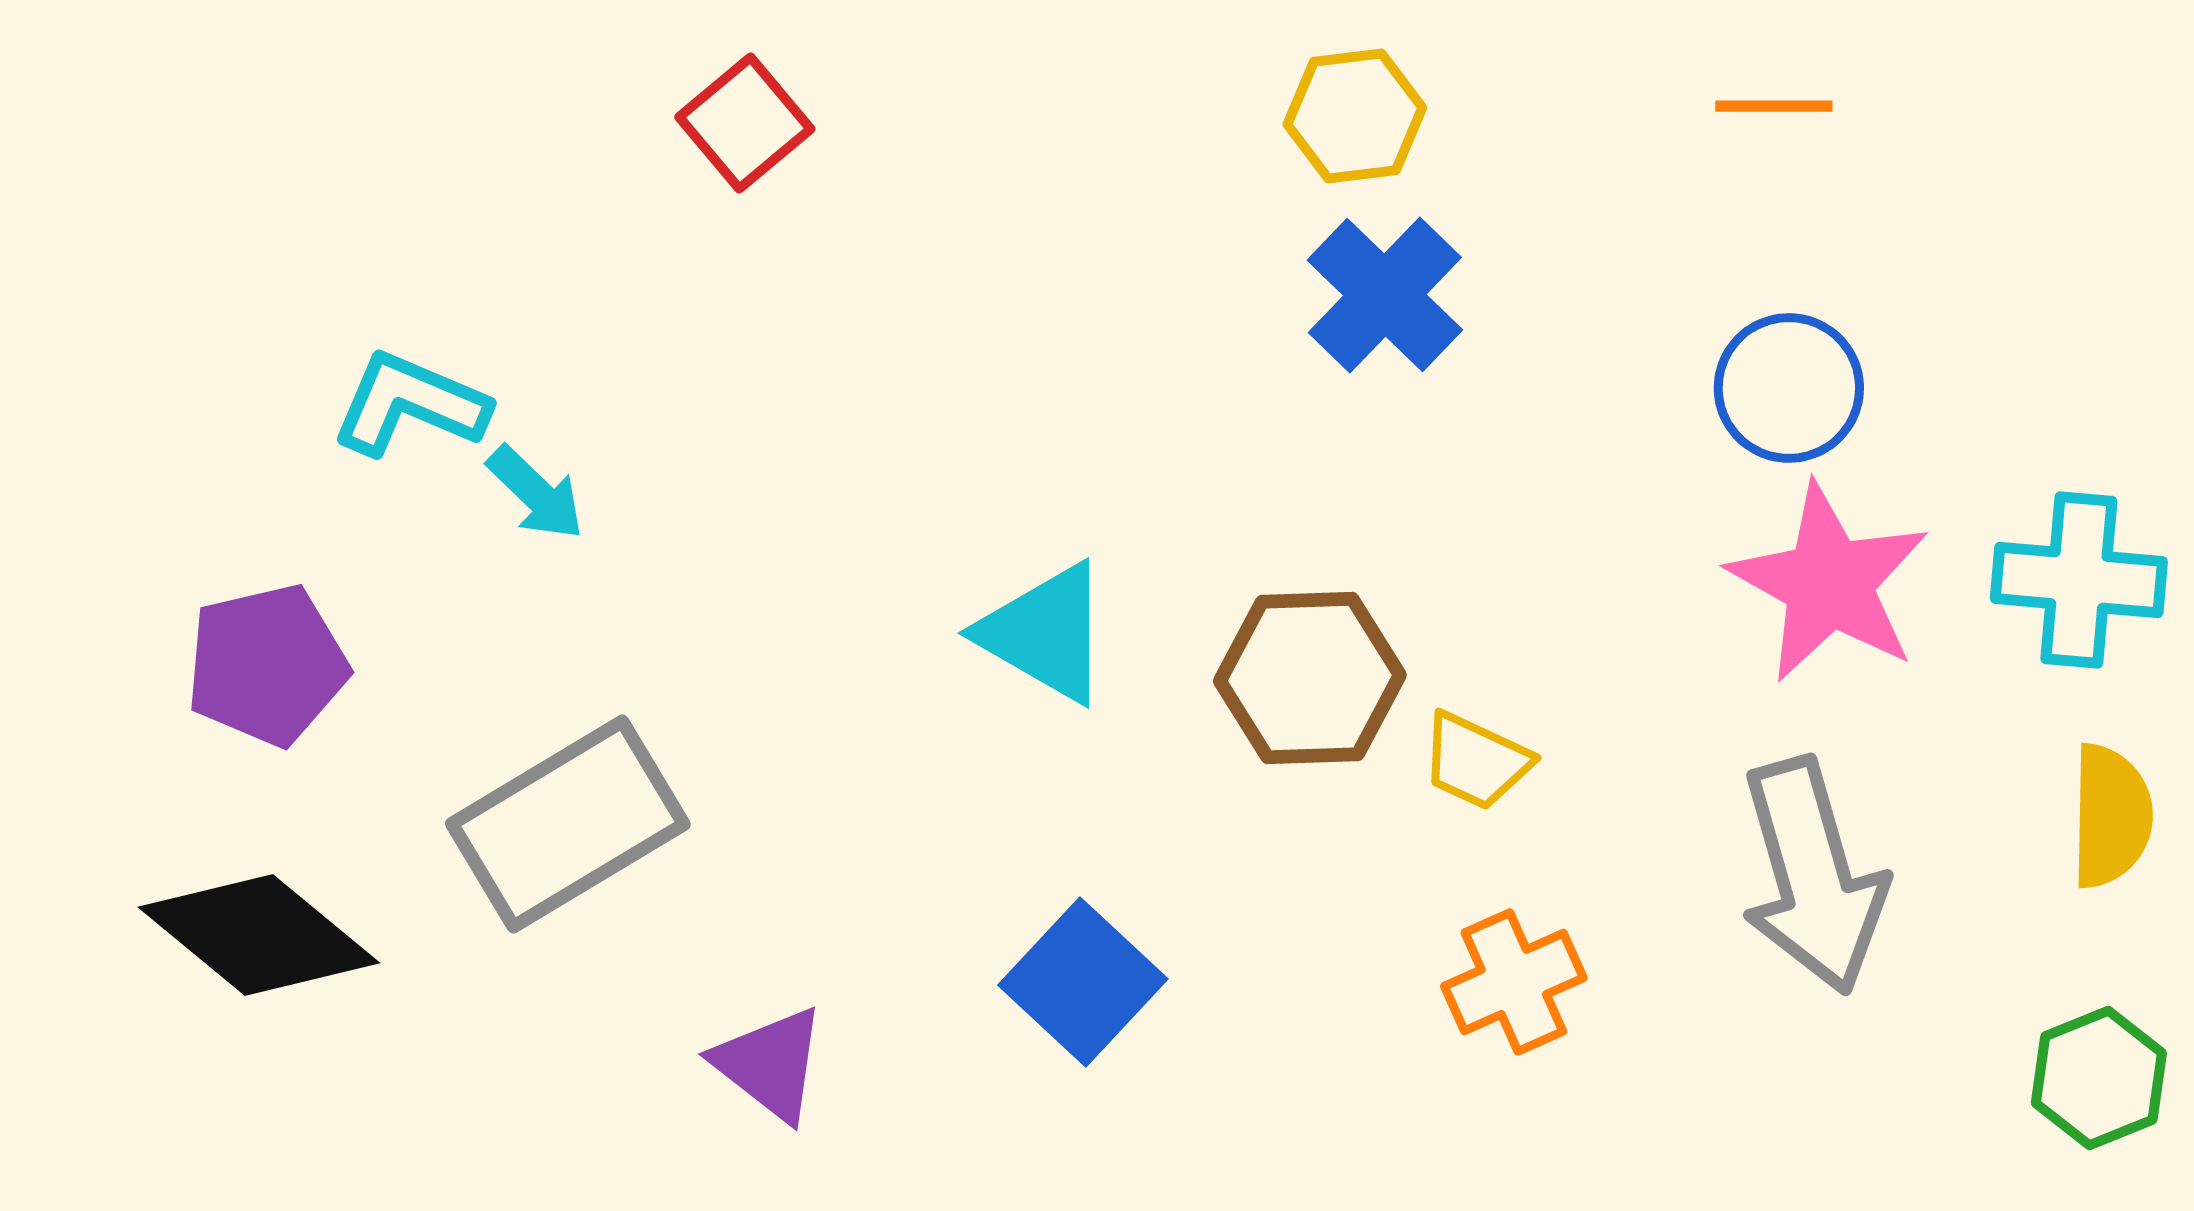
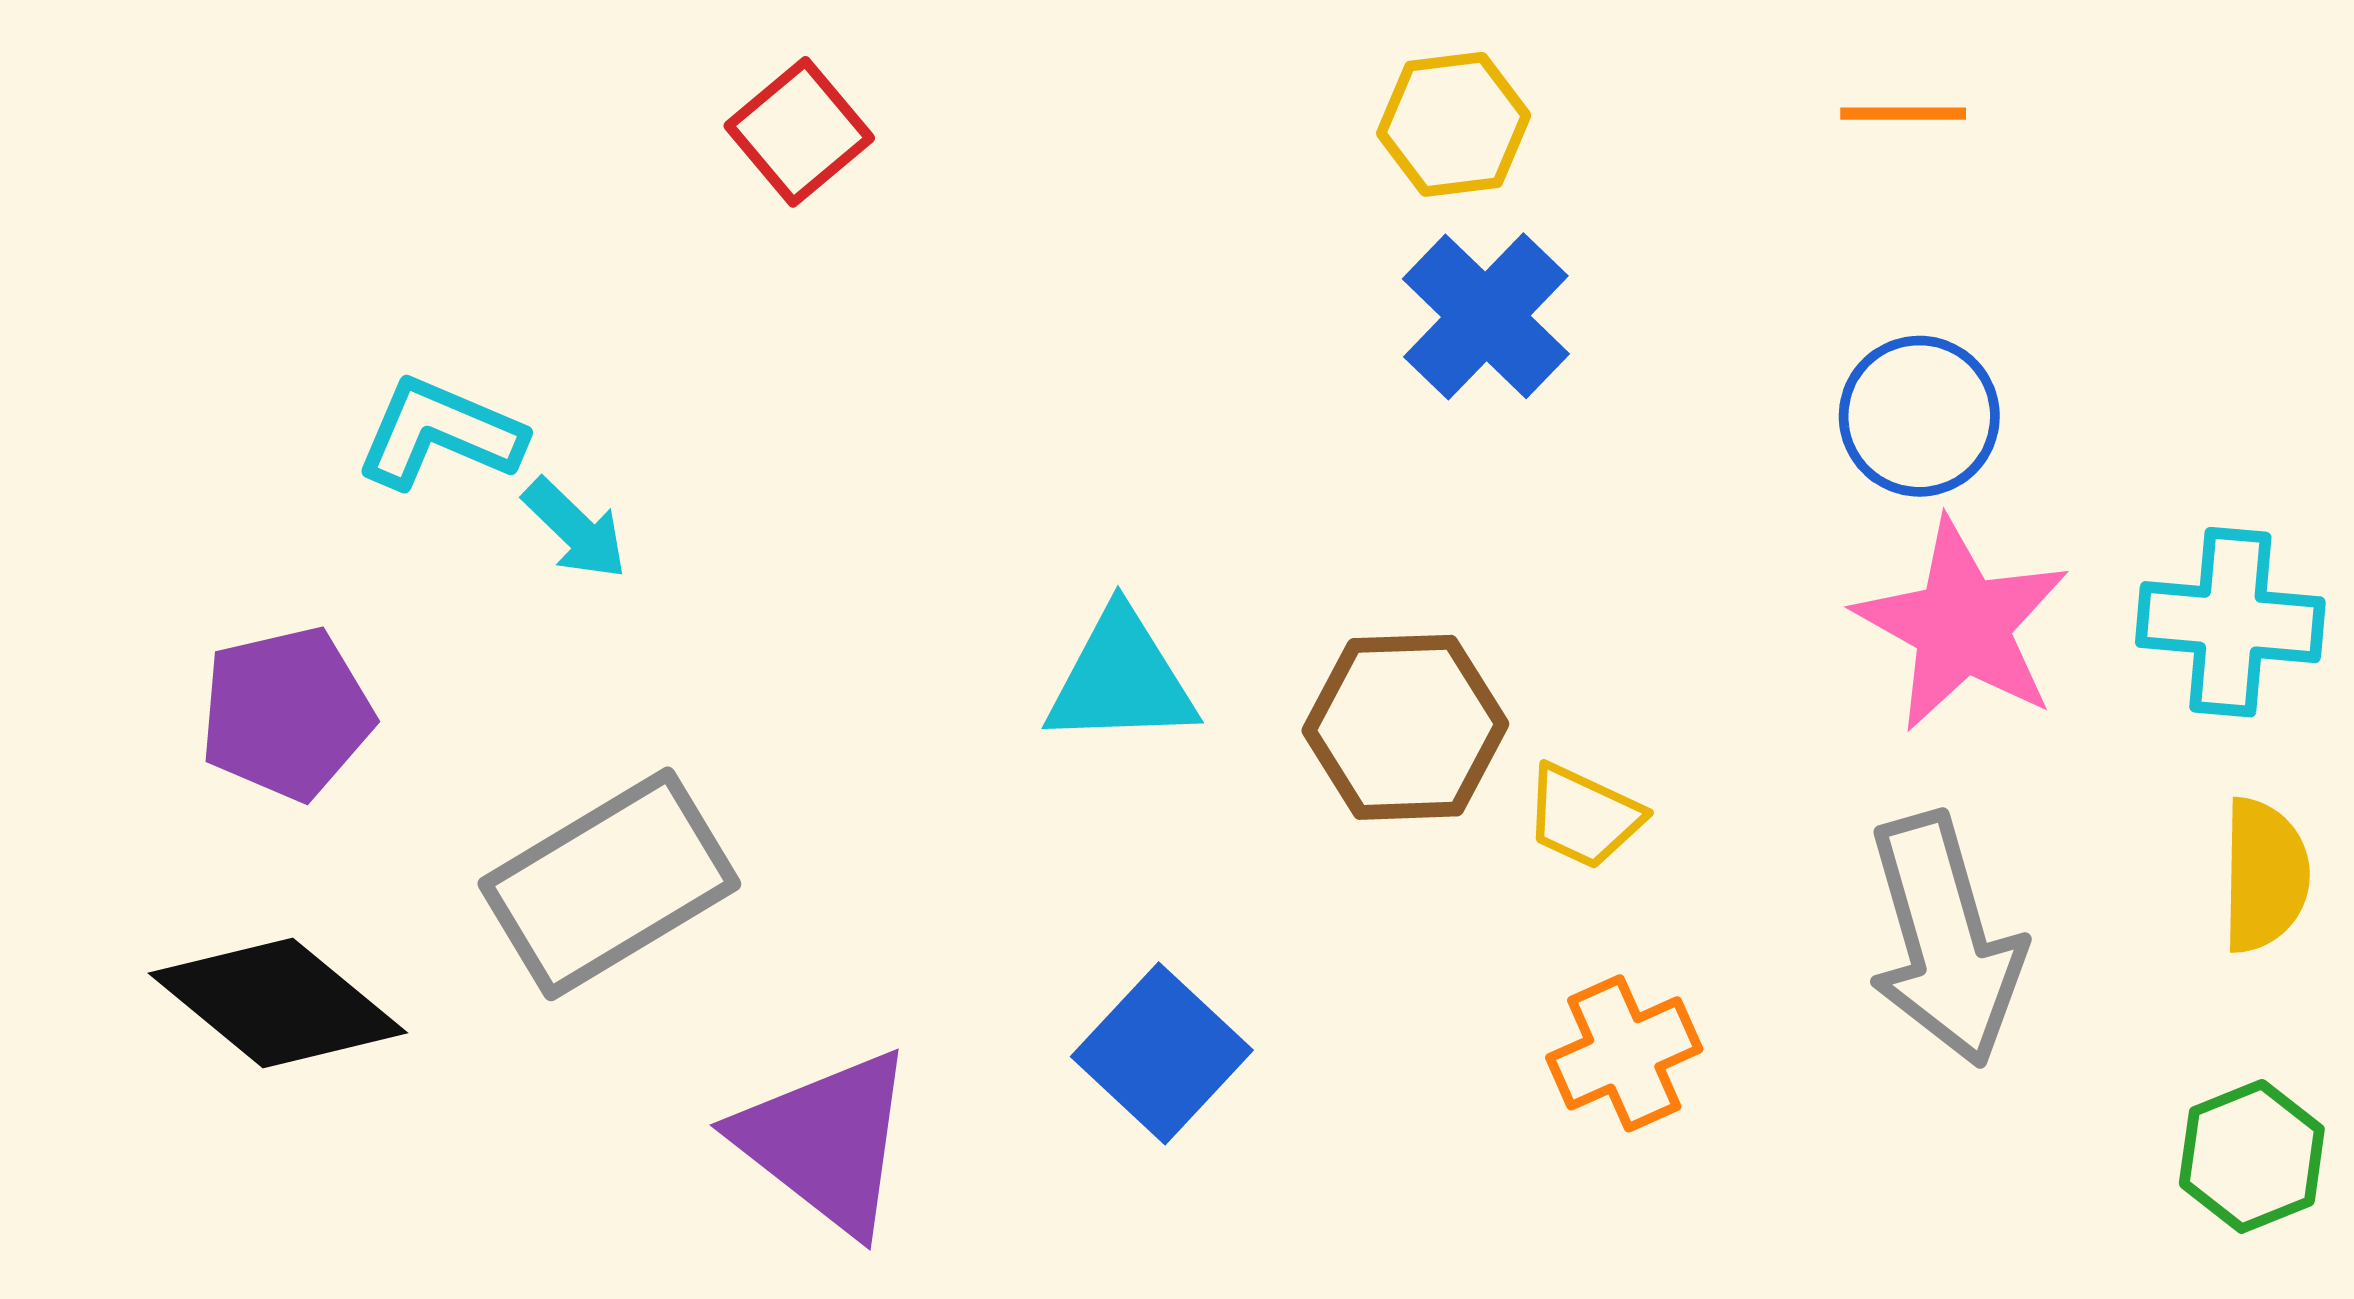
cyan triangle: (1045, 633) -> (1121, 679), turned -32
purple triangle: (770, 1064) -> (826, 1141), size x1.5

